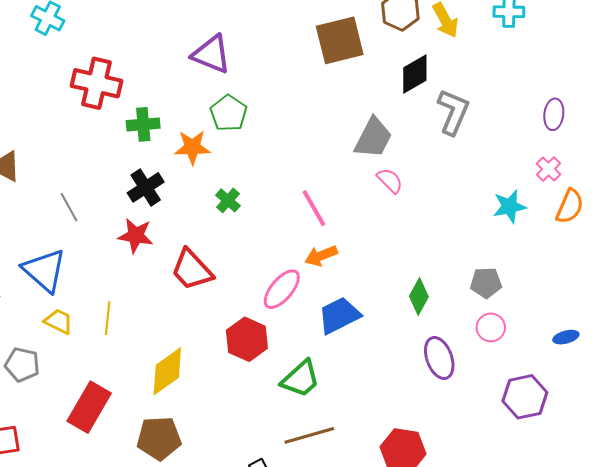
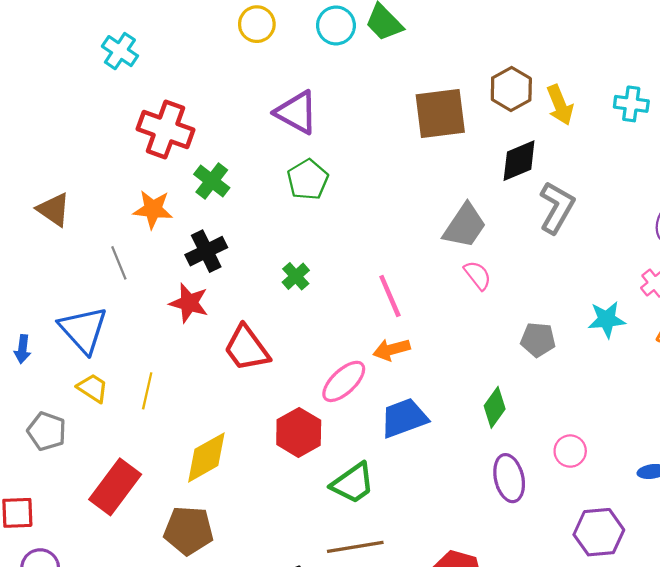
green cross: (143, 124) -> (212, 181), turned 36
orange star: (192, 147) -> (153, 209), moved
gray pentagon: (486, 283) -> (538, 340), moved

